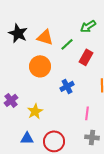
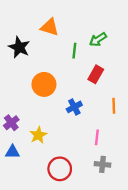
orange triangle: (45, 37) -> (50, 27), moved
green line: (67, 44) -> (74, 51), moved, turned -40
blue triangle: (27, 138) -> (12, 152), moved

